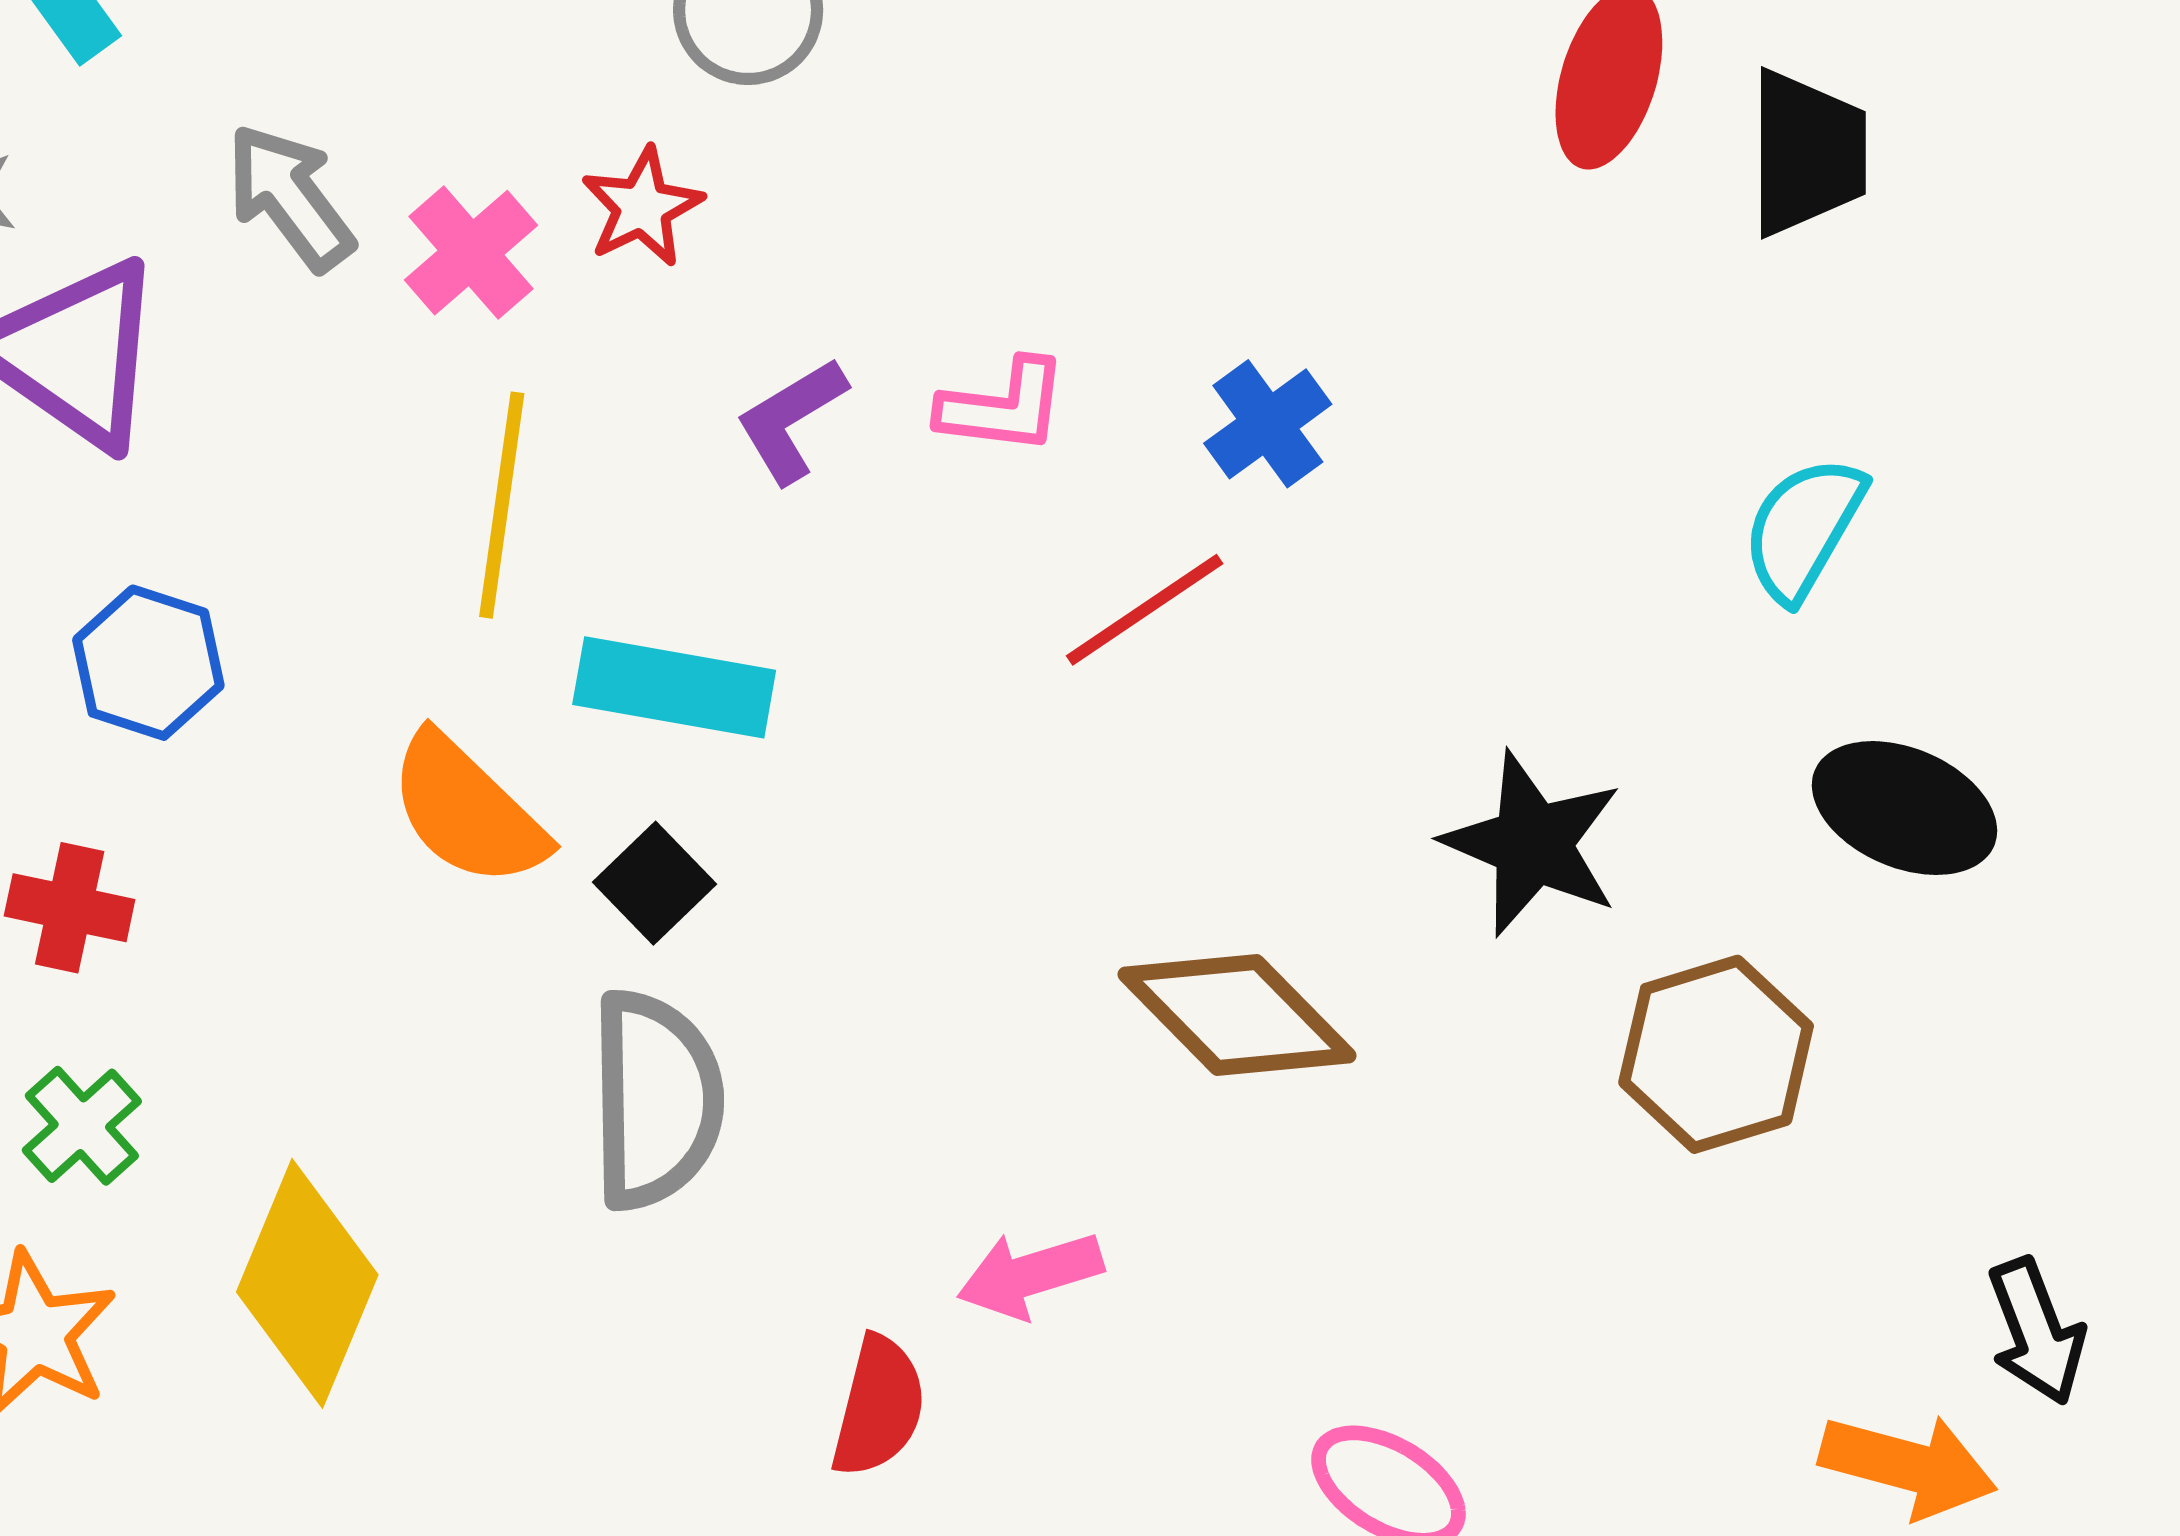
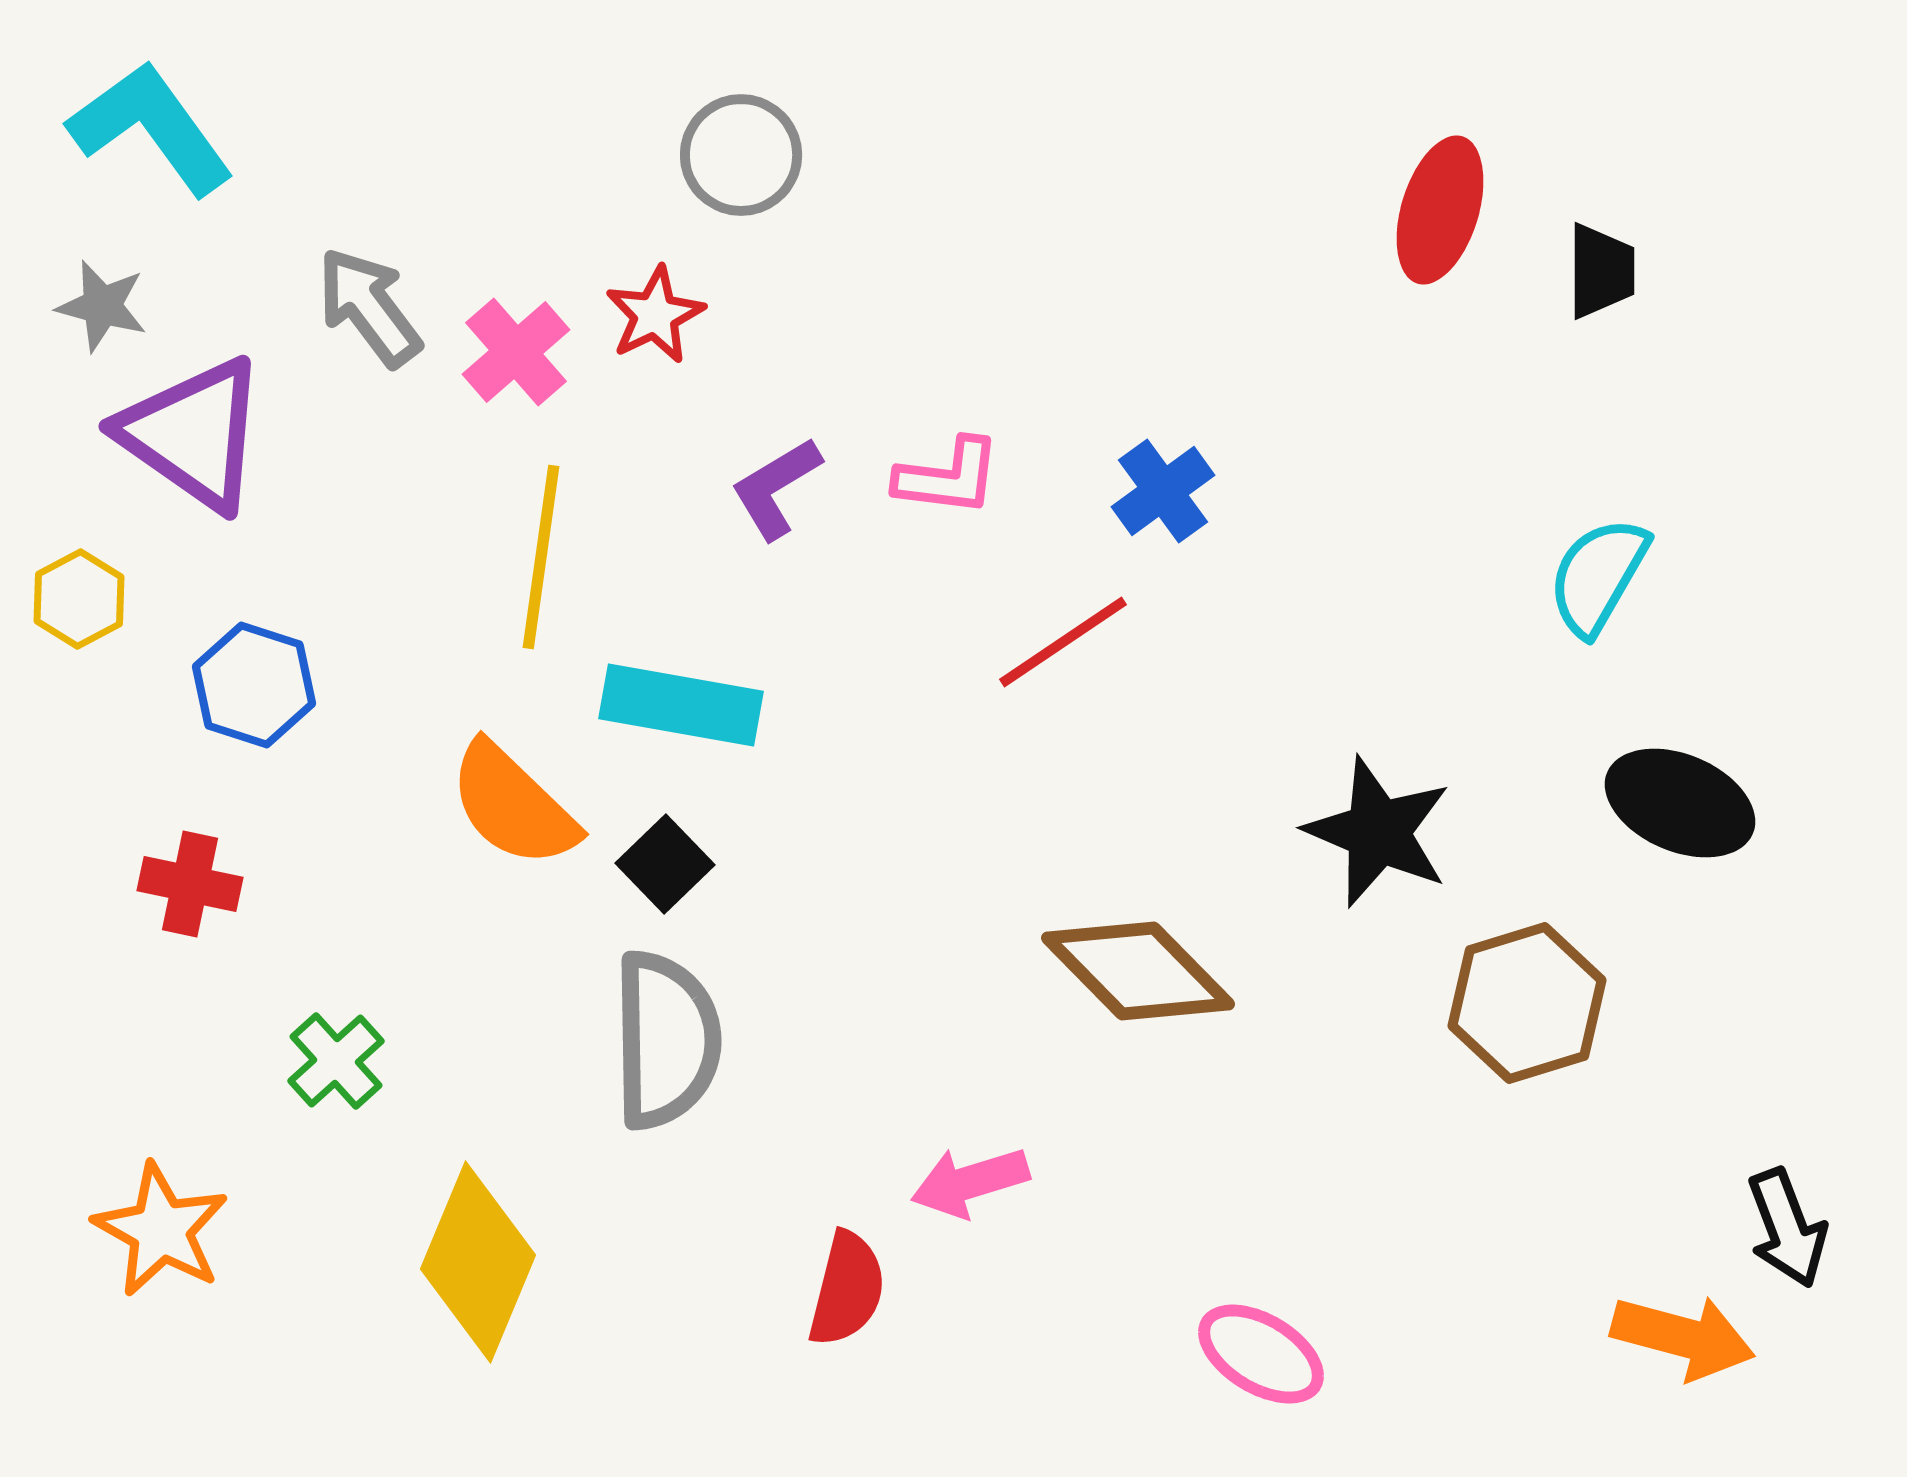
black trapezoid: (1807, 153) -> (1601, 271), size x0.7
green cross: (82, 1126) -> (336, 1061), moved
yellow diamond: (307, 1283) -> (478, 1262), moved

